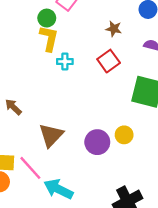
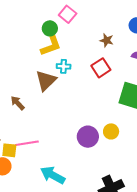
yellow L-shape: (49, 38) -> (51, 46), turned 55
brown triangle: (51, 135) -> (46, 81), moved
pink line: (30, 168) -> (27, 143), moved, turned -60

